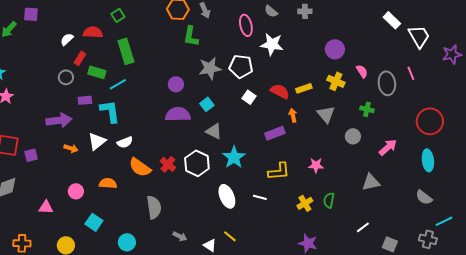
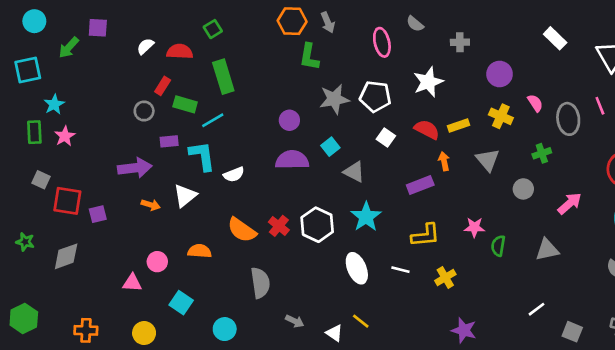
gray cross: (305, 11) -> (460, 42), moved
white rectangle: (392, 20) -> (555, 38), moved
white semicircle: (67, 39) -> (145, 46), moved
white star: (272, 44) -> (428, 82), moved, turned -30
green cross: (367, 109) -> (542, 153), turned -32
gray triangle: (214, 131) -> (354, 172), moved
white semicircle: (125, 142) -> (234, 174), moved
green semicircle: (329, 200) -> (498, 246), moved
yellow cross: (305, 203) -> (445, 278), moved
pink triangle: (46, 207) -> (132, 283), moved

